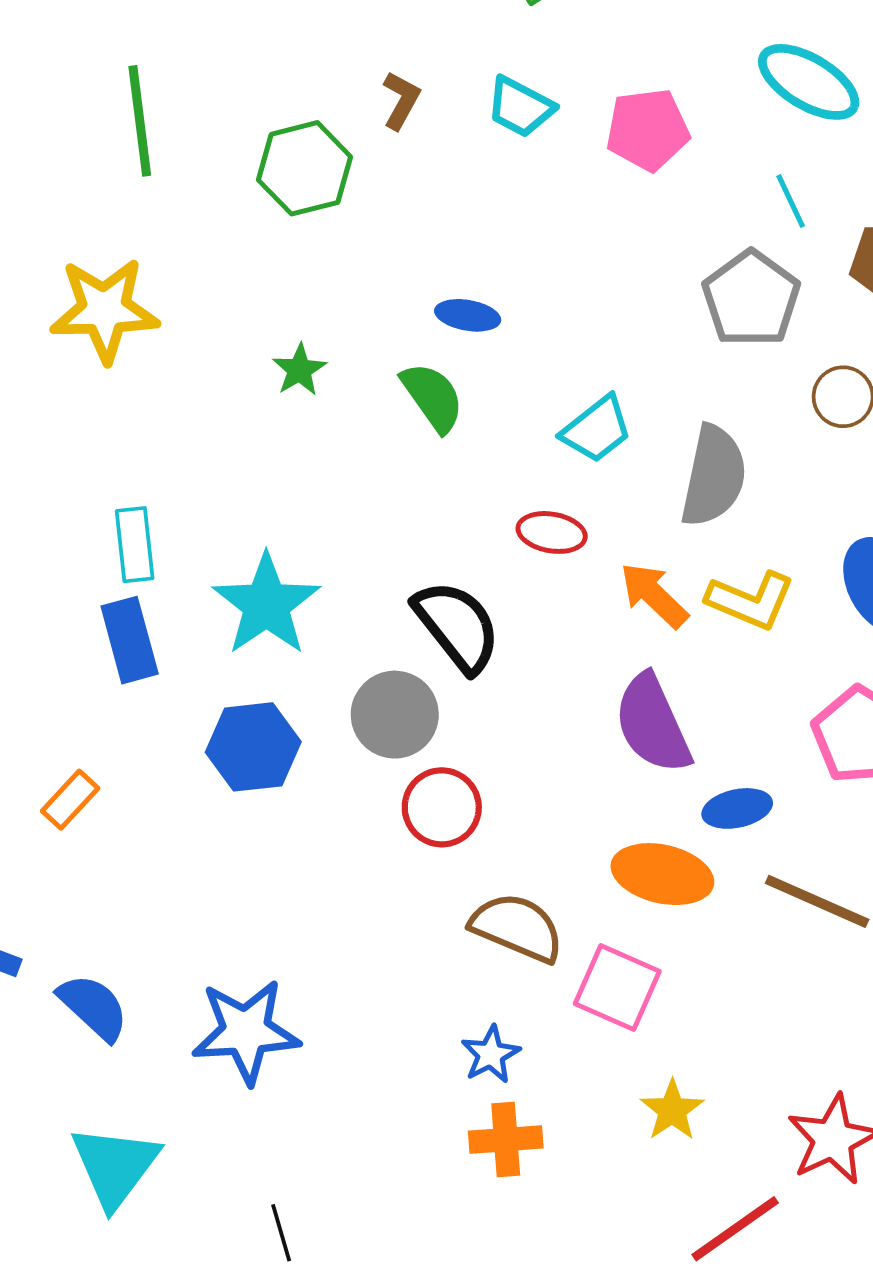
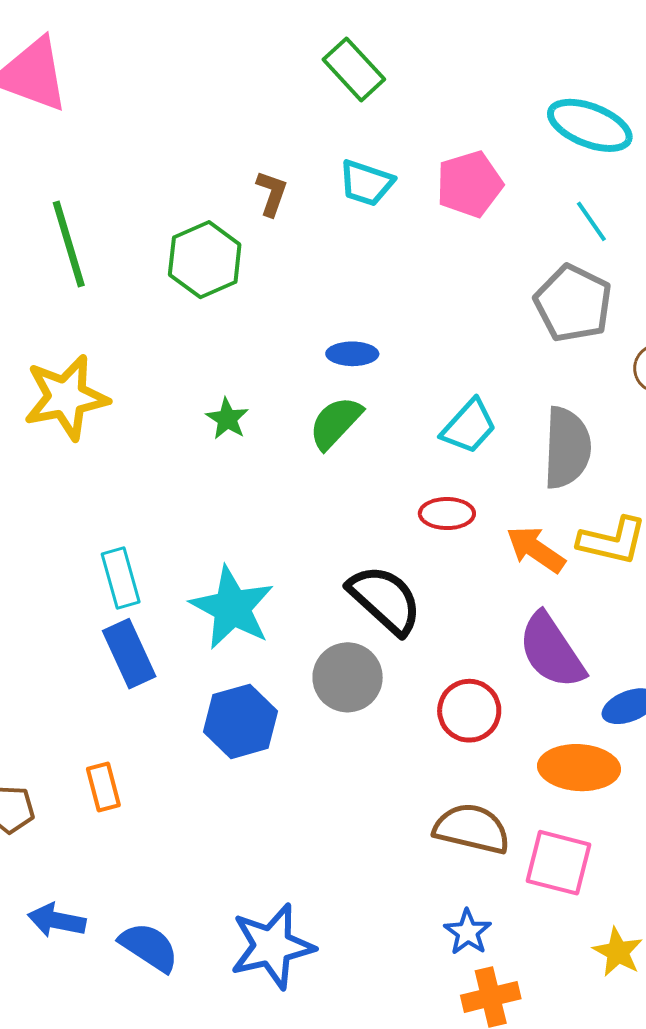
green semicircle: (433, 397) -> (336, 423), turned -92
orange rectangle: (70, 800) -> (103, 787), turned -48
red circle: (442, 807) -> (469, 711), moved

